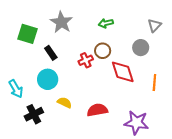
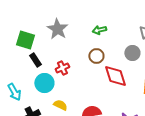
black rectangle: (51, 53) -> (35, 60), moved
red cross: (86, 60) -> (62, 68), moved

